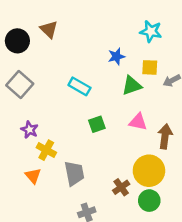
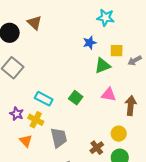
cyan star: (151, 31) -> (106, 18), moved
cyan rectangle: (79, 86) -> (44, 99), moved
green square: (97, 124) -> (76, 98), turned -32
purple star: (30, 130) -> (17, 114), moved
yellow circle: (149, 171) -> (119, 134), size x0.6

